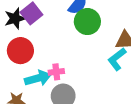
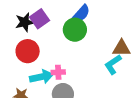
green circle: (87, 22) -> (75, 30), moved

